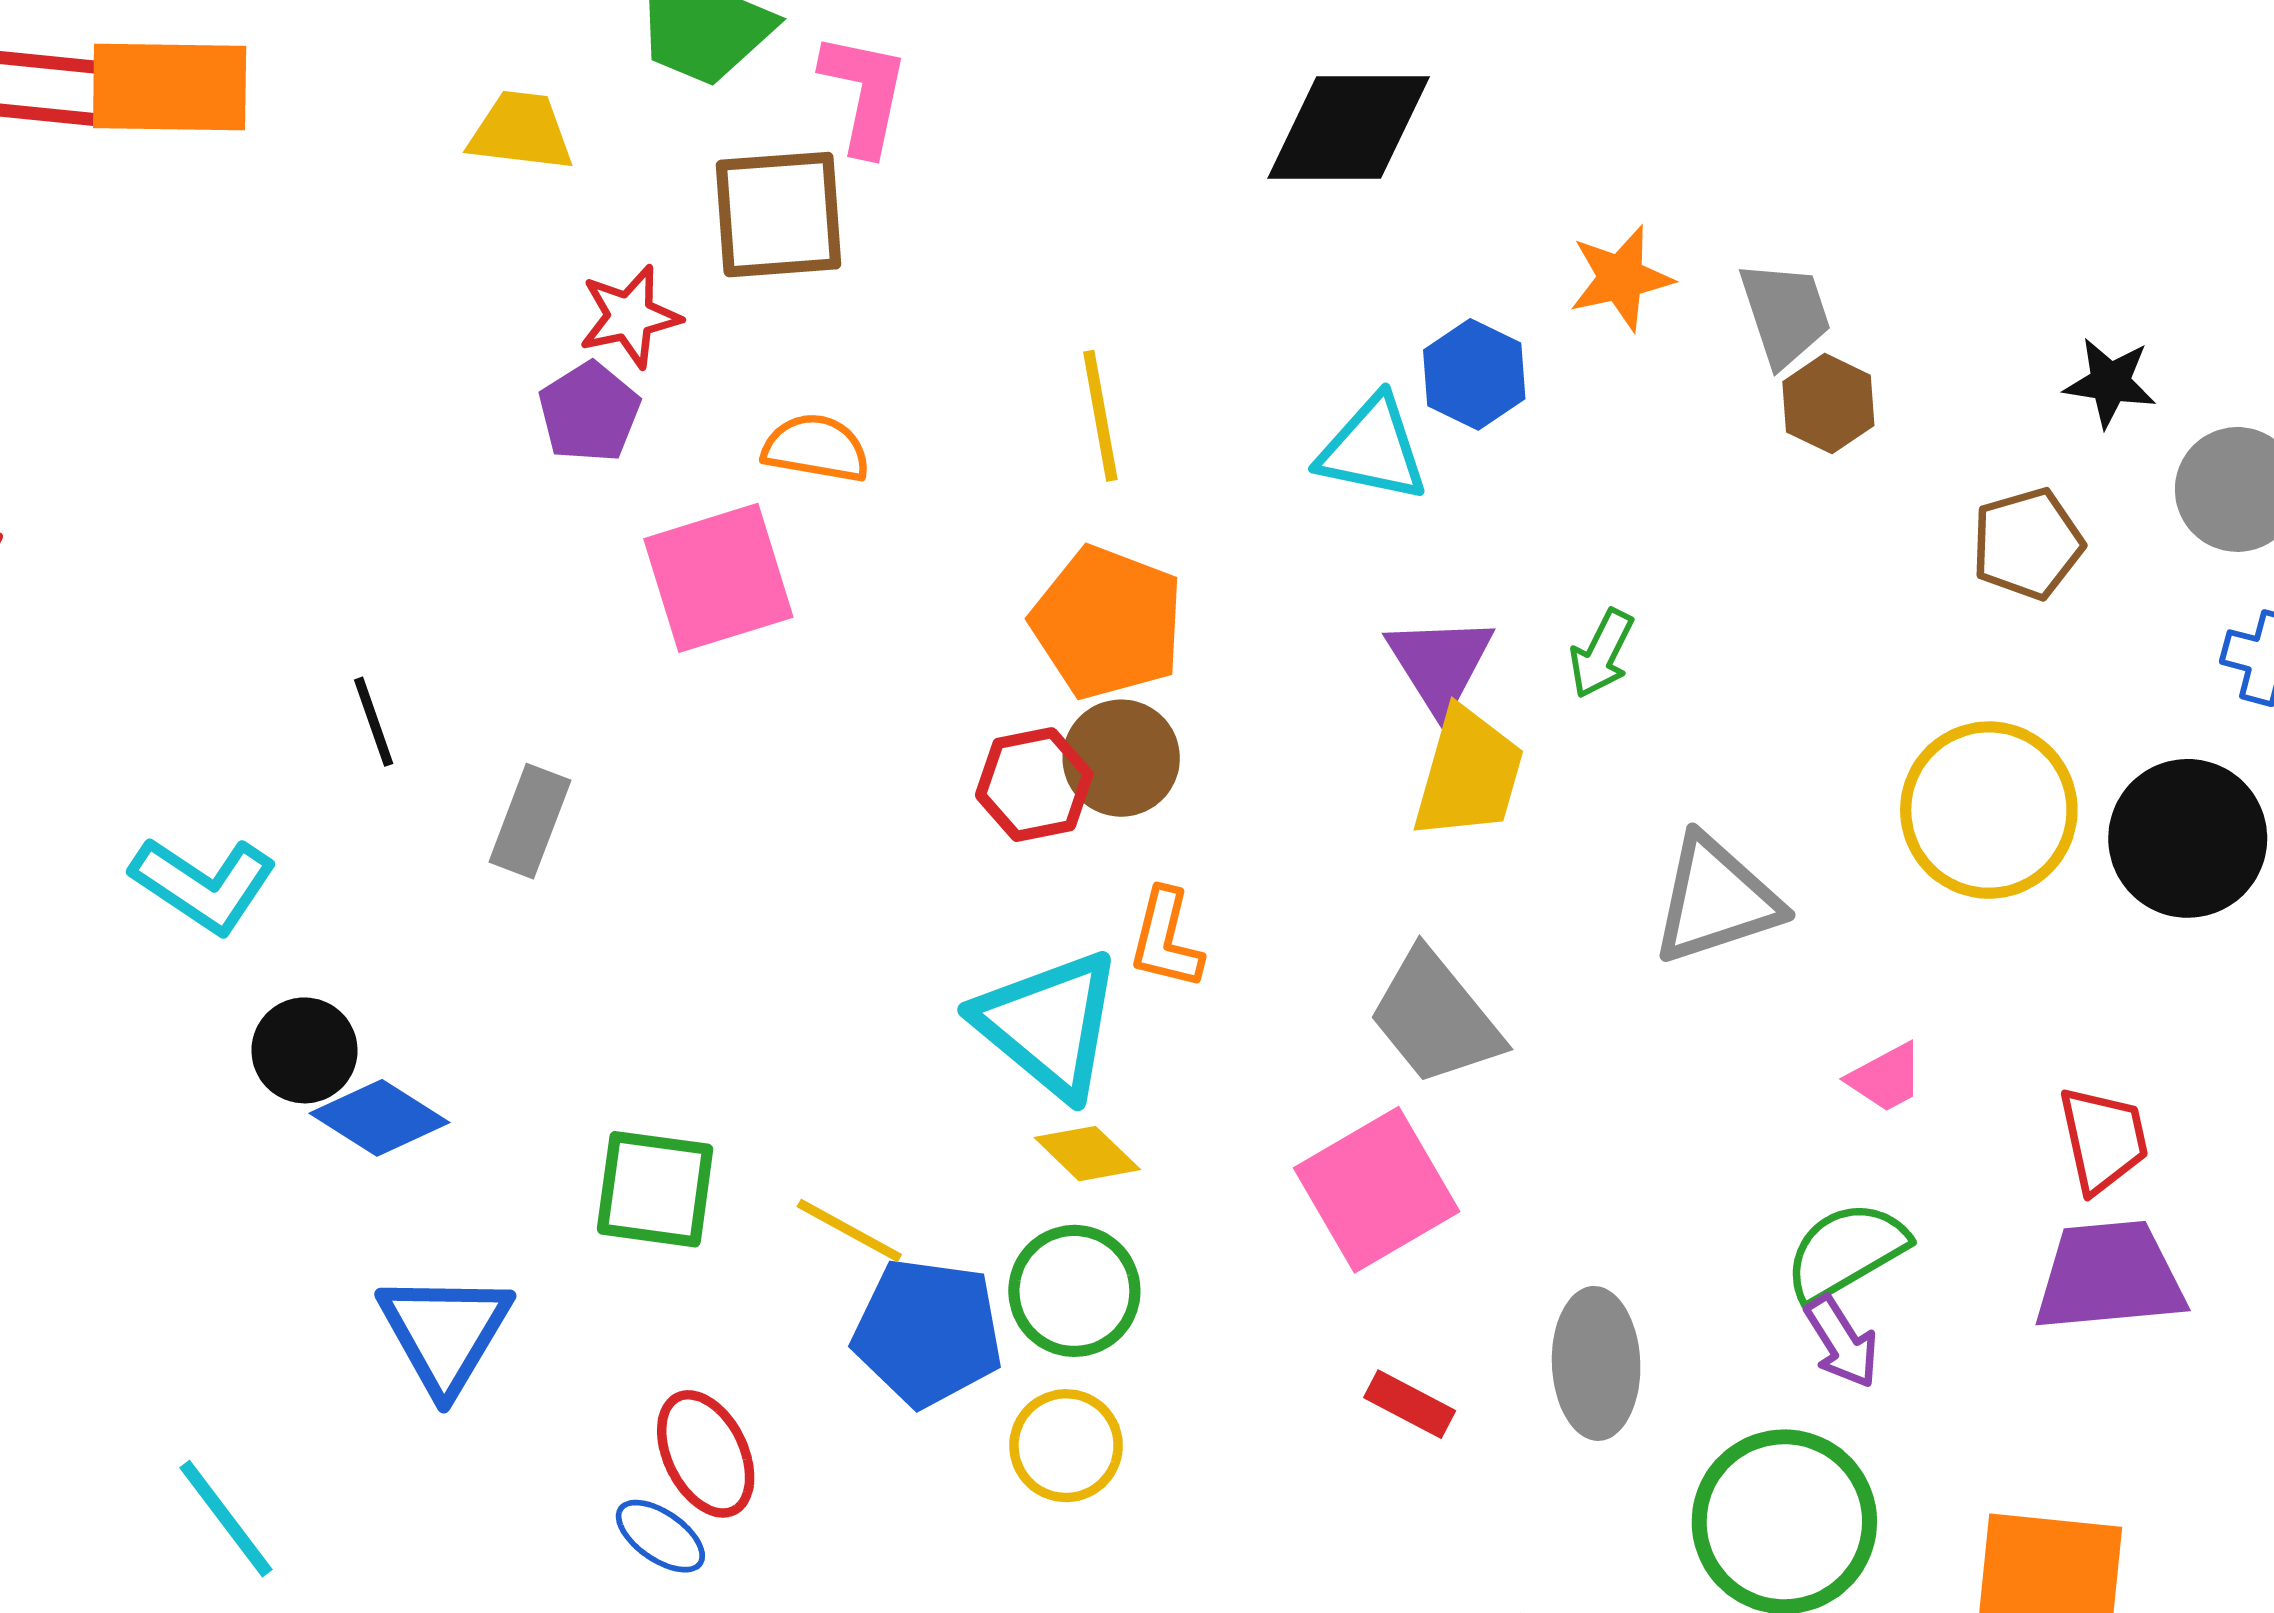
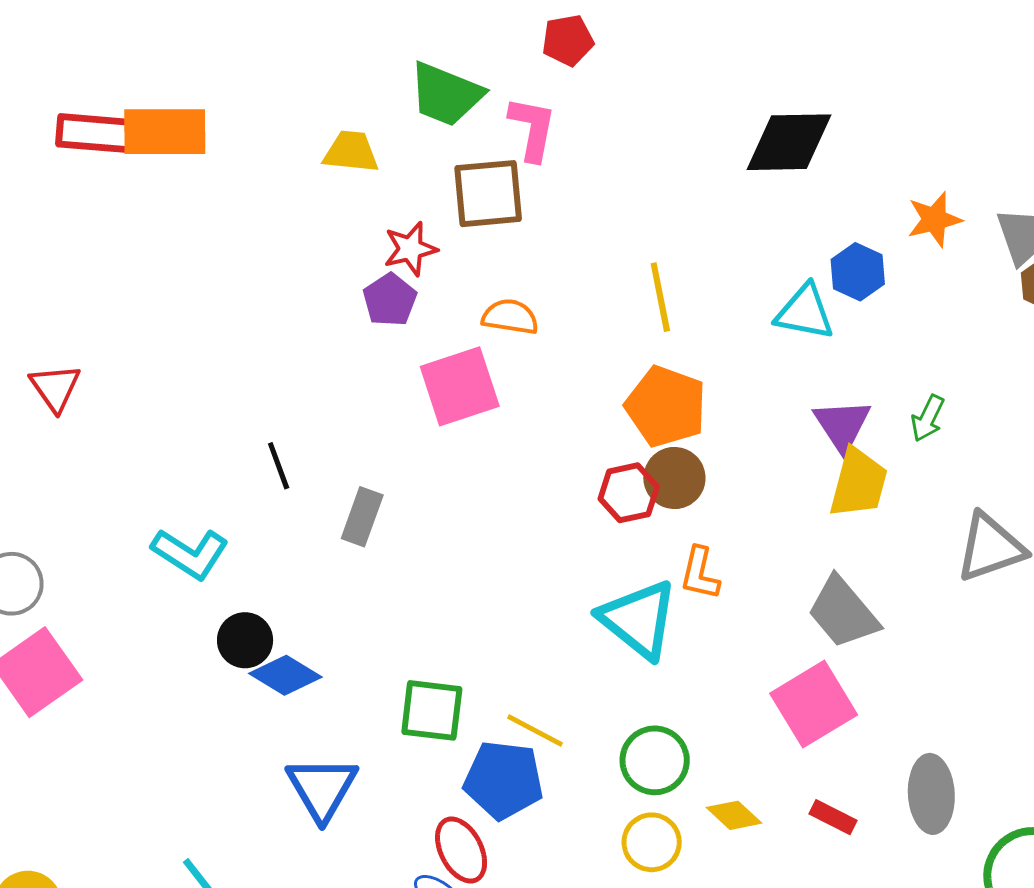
yellow diamond: (1087, 1154) -> (734, 815), moved
blue pentagon: (928, 1332) -> (503, 780), moved

